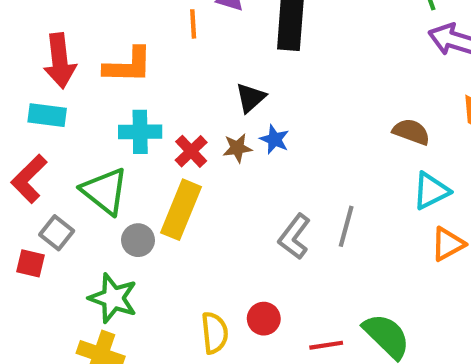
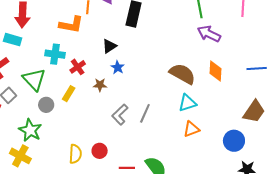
orange L-shape: (128, 65) -> (71, 25), moved
brown semicircle: (411, 132) -> (182, 74), size x1.5
brown star: (237, 148) -> (100, 85), moved
yellow rectangle: (181, 210) -> (69, 94), size x0.6

